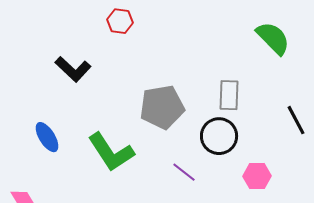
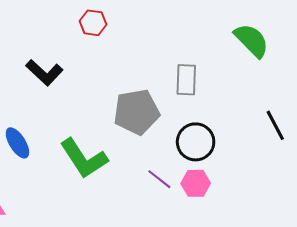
gray rectangle: (229, 95) -> (186, 80), moved
pink hexagon: (257, 176) -> (196, 183), moved

